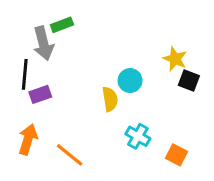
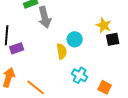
gray arrow: (43, 43) -> (45, 17), moved
black square: (189, 81) -> (113, 39), turned -32

